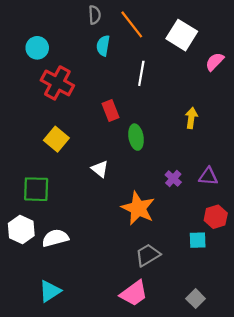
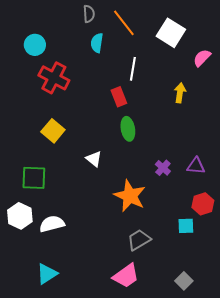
red rectangle: (111, 111) -> (119, 97), moved
yellow arrow: (191, 118) -> (180, 93), moved

